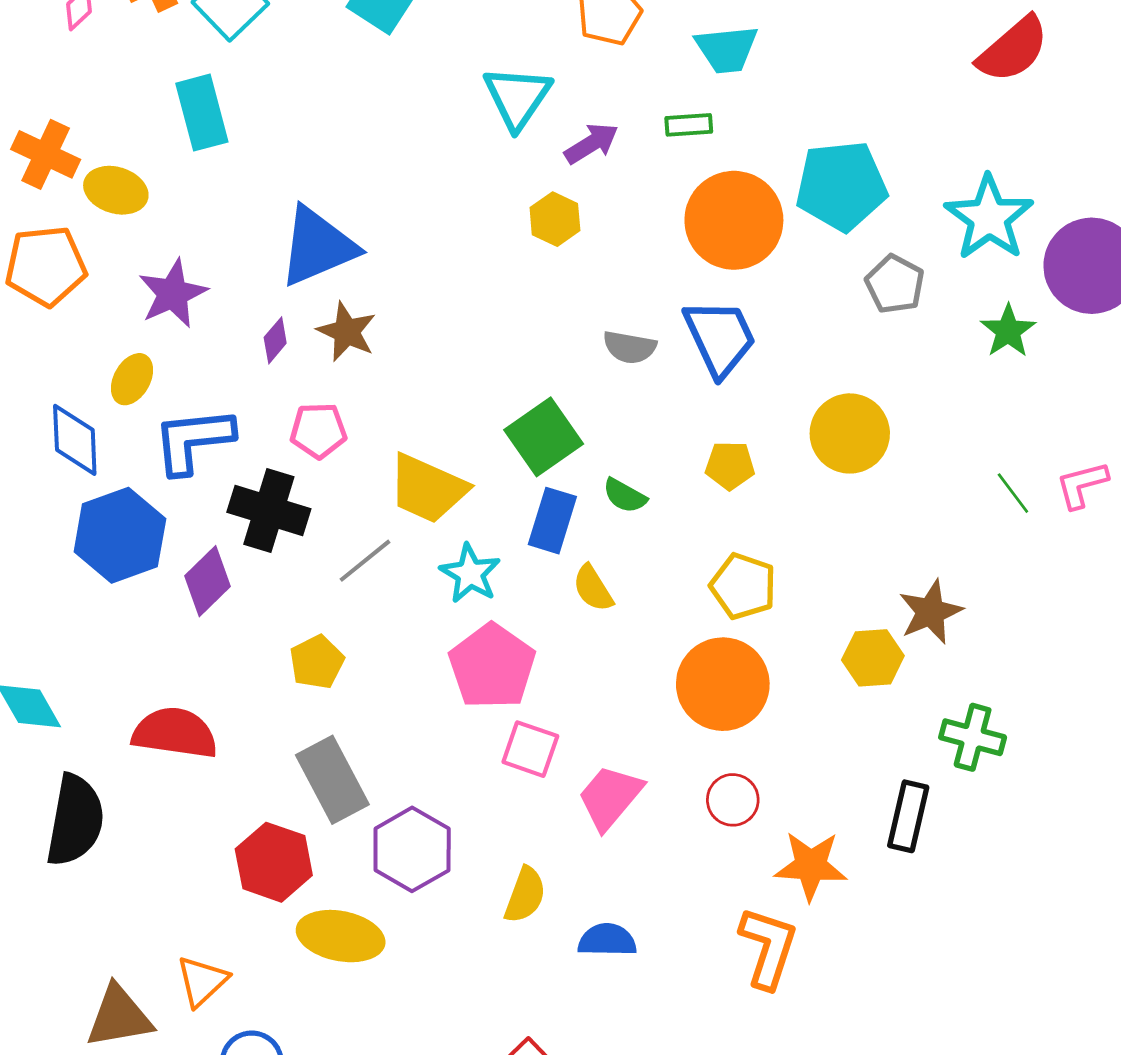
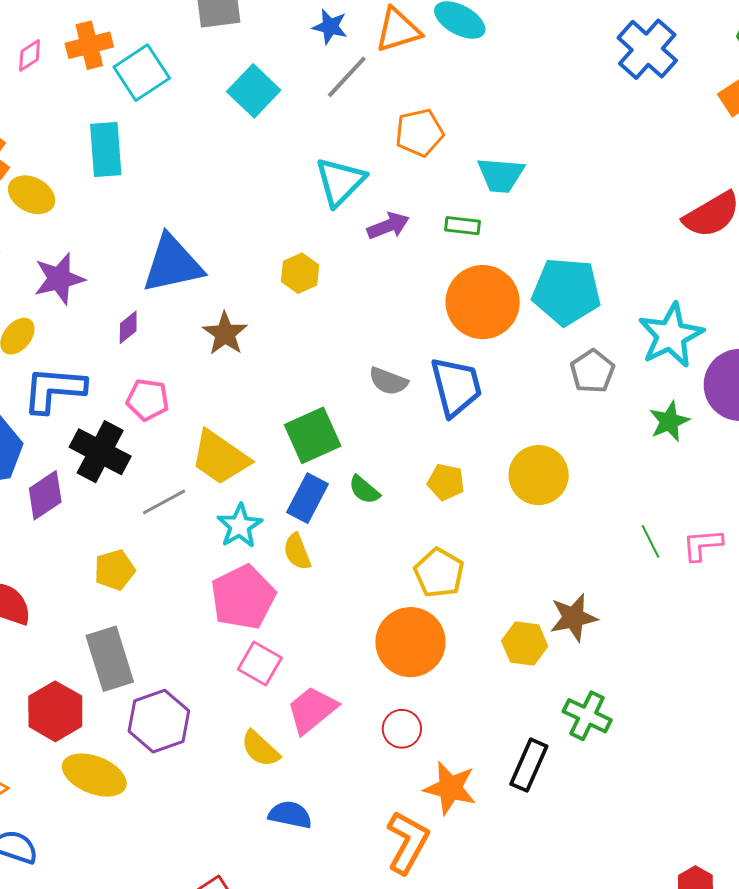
yellow hexagon: (555, 219) -> (300, 273), moved
brown star: (347, 332) -> (225, 334), moved
yellow semicircle: (593, 588) -> (297, 552), moved
yellow semicircle: (525, 895) -> (260, 749), moved, turned 102

